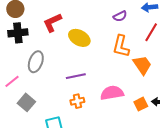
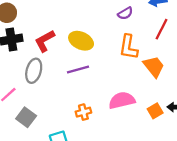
red L-shape: (52, 23) -> (45, 41), moved
purple line: (76, 76) -> (78, 70), moved

